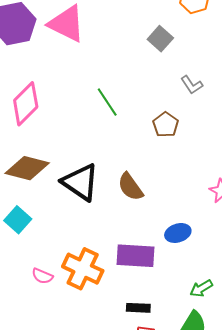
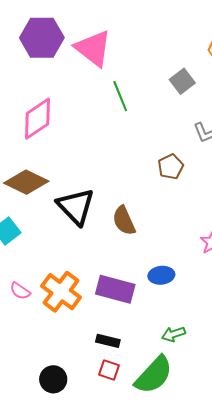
green line: (107, 102) -> (120, 96), moved

